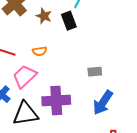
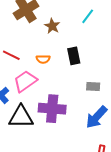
black rectangle: (69, 21) -> (74, 56), moved

